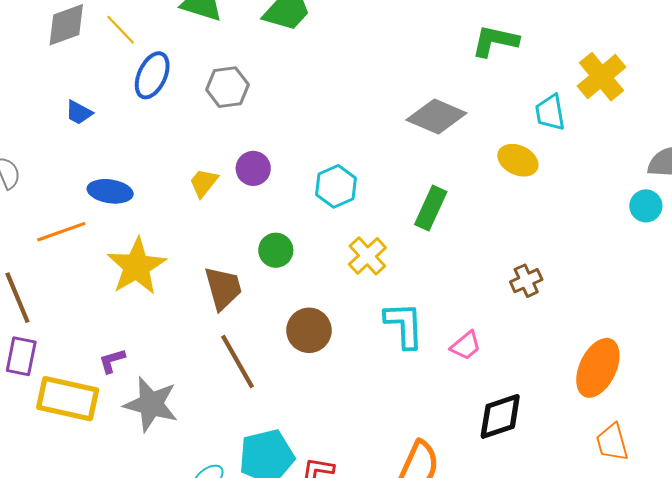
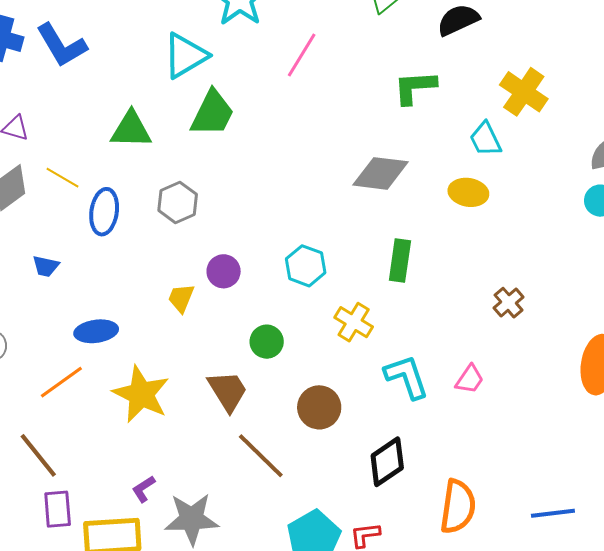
black diamond: (500, 416) -> (387, 462), moved

